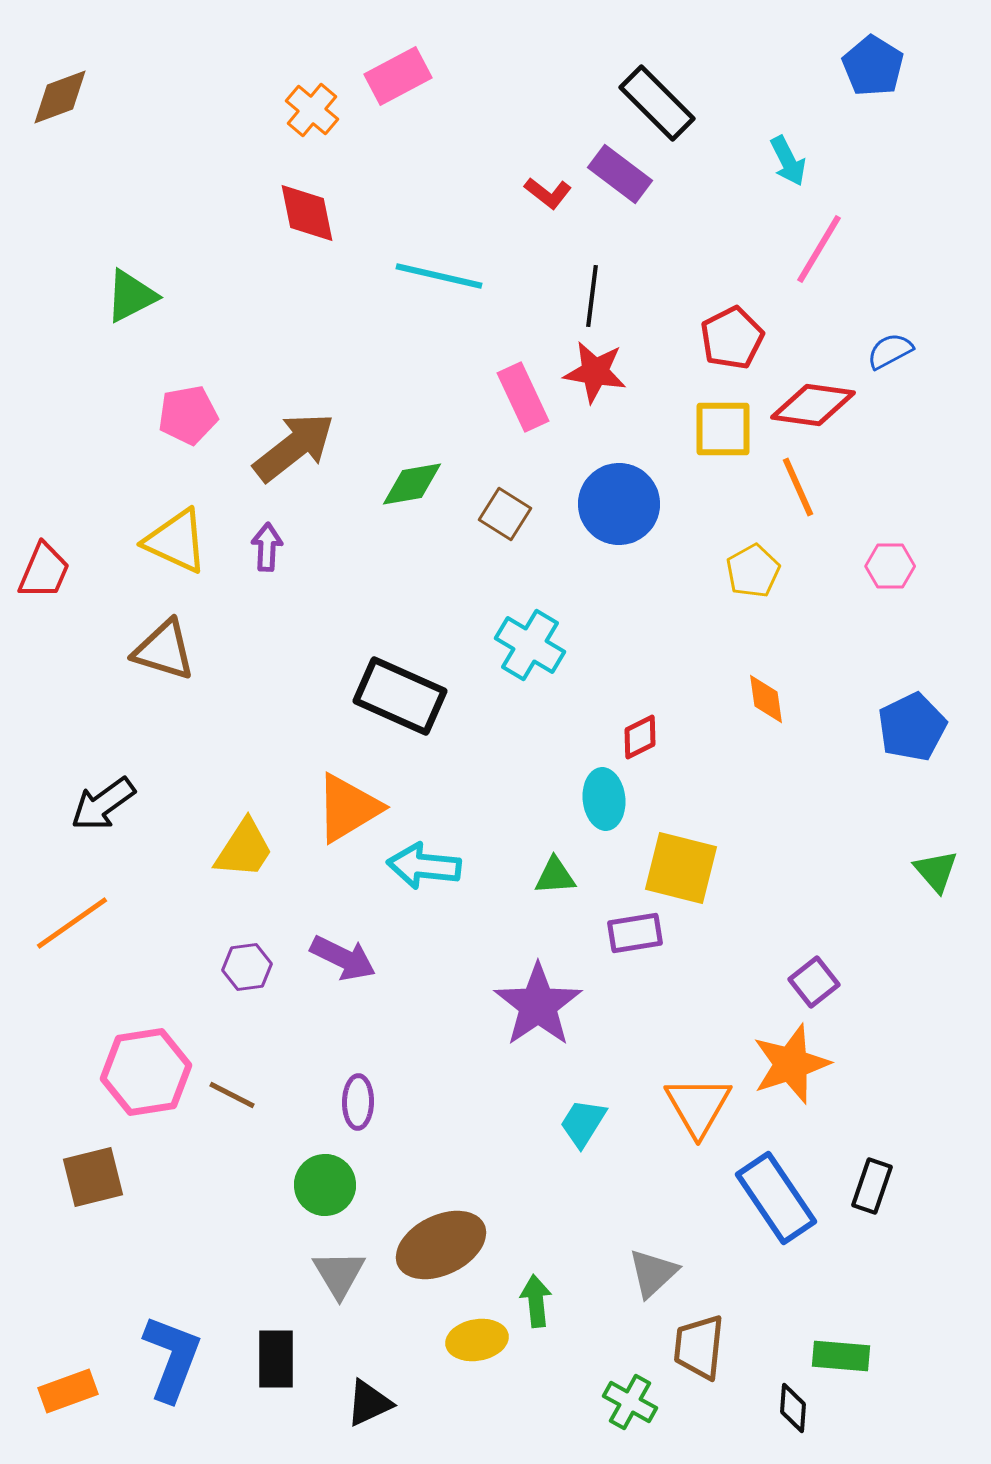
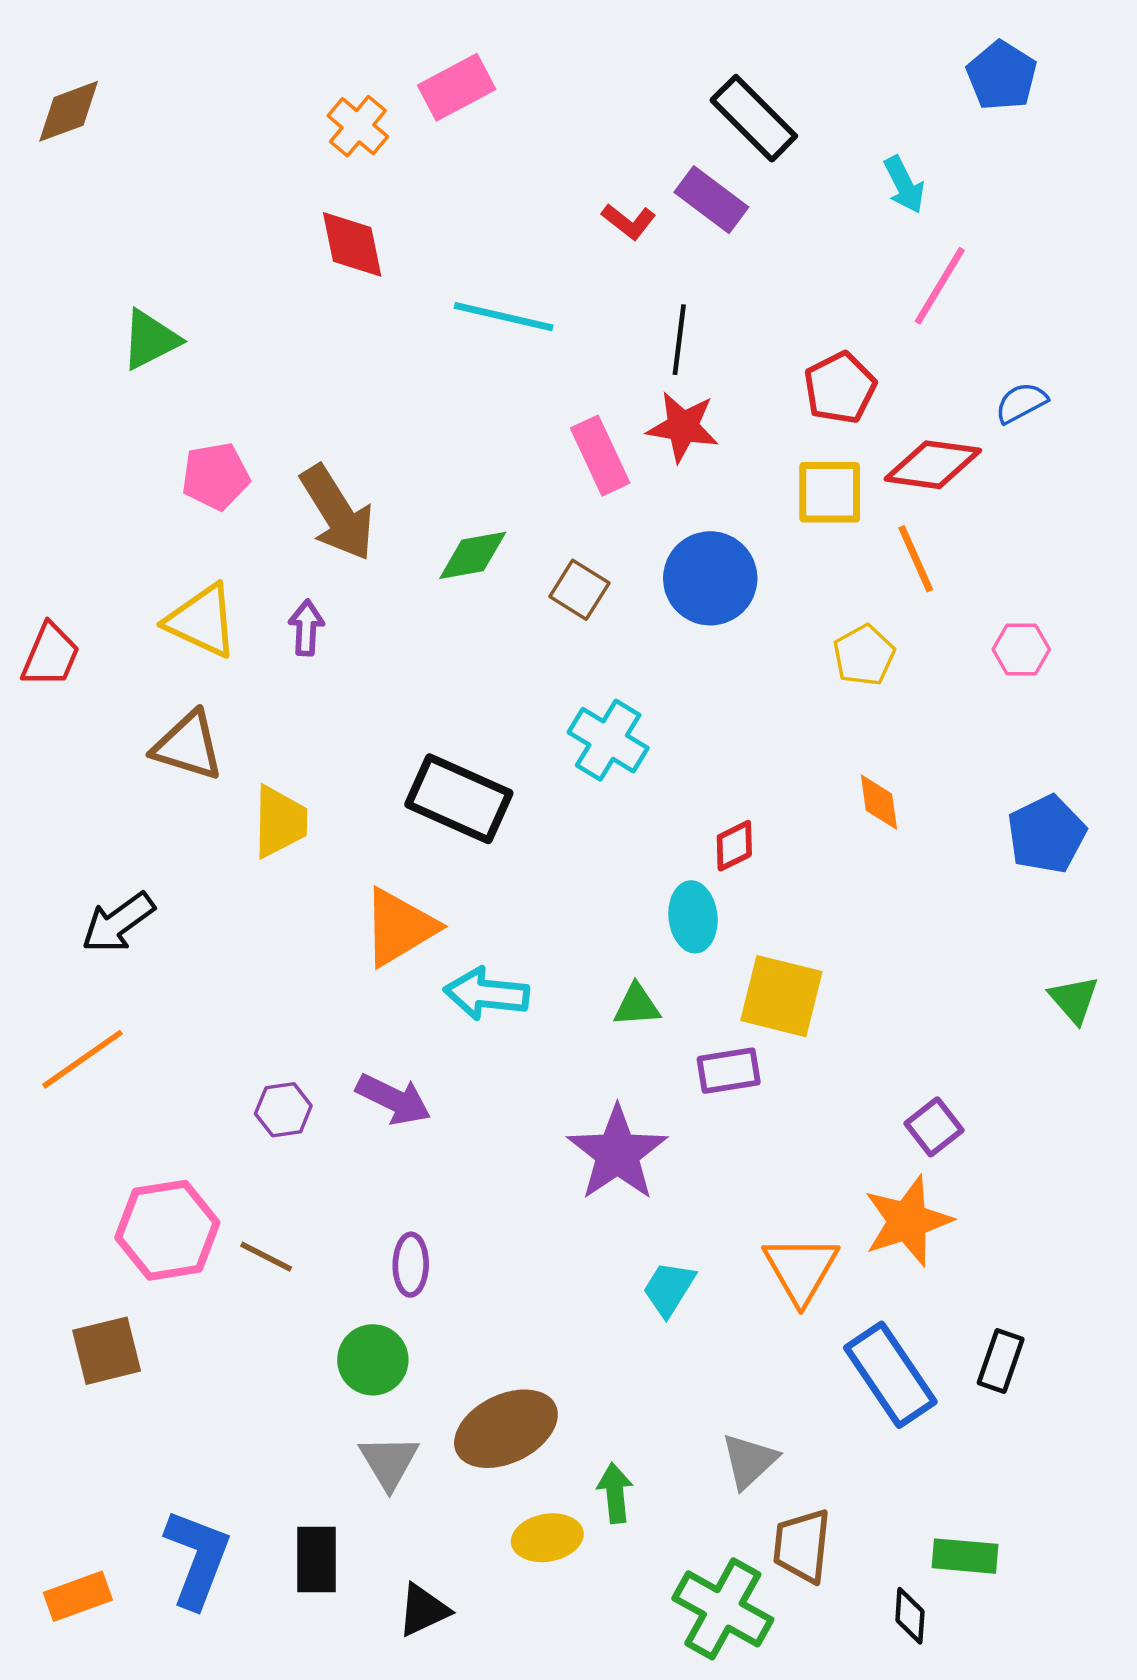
brown arrow: (294, 447) -> (337, 513), turned 96
yellow trapezoid: (244, 849) -> (280, 822), moved, turned -32
green cross: (630, 1402) -> (723, 1609), size x1.6

